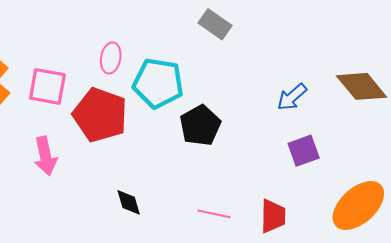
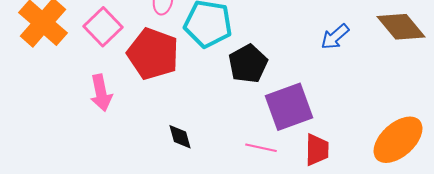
pink square: (47, 86) -> (103, 27), turned 36
purple square: (304, 151) -> (289, 107), moved, size x1.6

